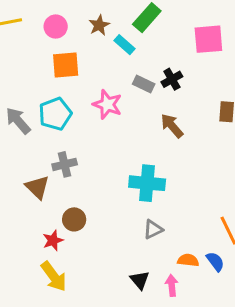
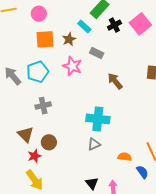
brown star: (99, 25) -> (69, 39), moved
pink square: (208, 39) -> (140, 24), turned -35
black cross: (172, 79) -> (114, 25), moved
brown triangle: (37, 187) -> (25, 134), moved
gray triangle: (153, 229) -> (94, 144), moved
orange semicircle: (188, 260) -> (125, 157), moved

